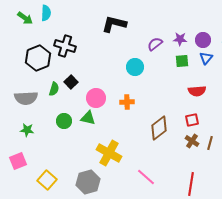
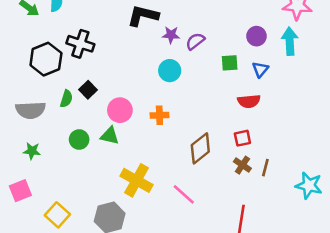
purple star: (180, 39) -> (171, 35), moved
blue triangle: (206, 58) -> (260, 69), moved
pink line: (146, 177) -> (184, 194), moved

